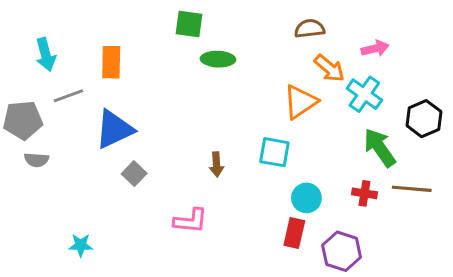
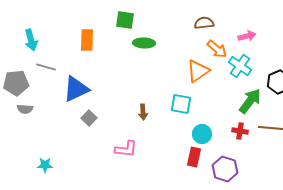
orange rectangle: (111, 62) -> (87, 40), moved
gray line: (69, 96) -> (46, 67), turned 36
green arrow: (380, 148) -> (250, 101), turned 72
cyan star: (81, 245) -> (45, 165), moved

